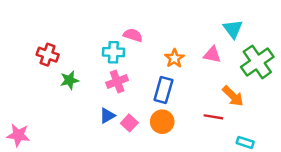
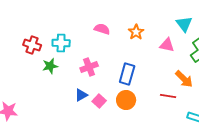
cyan cross: (113, 52) -> (61, 43), moved
orange star: (174, 58) -> (136, 32), moved

